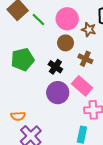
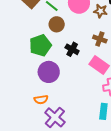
brown circle: (66, 43) -> (57, 24), moved
purple circle: (58, 93) -> (49, 72), moved

